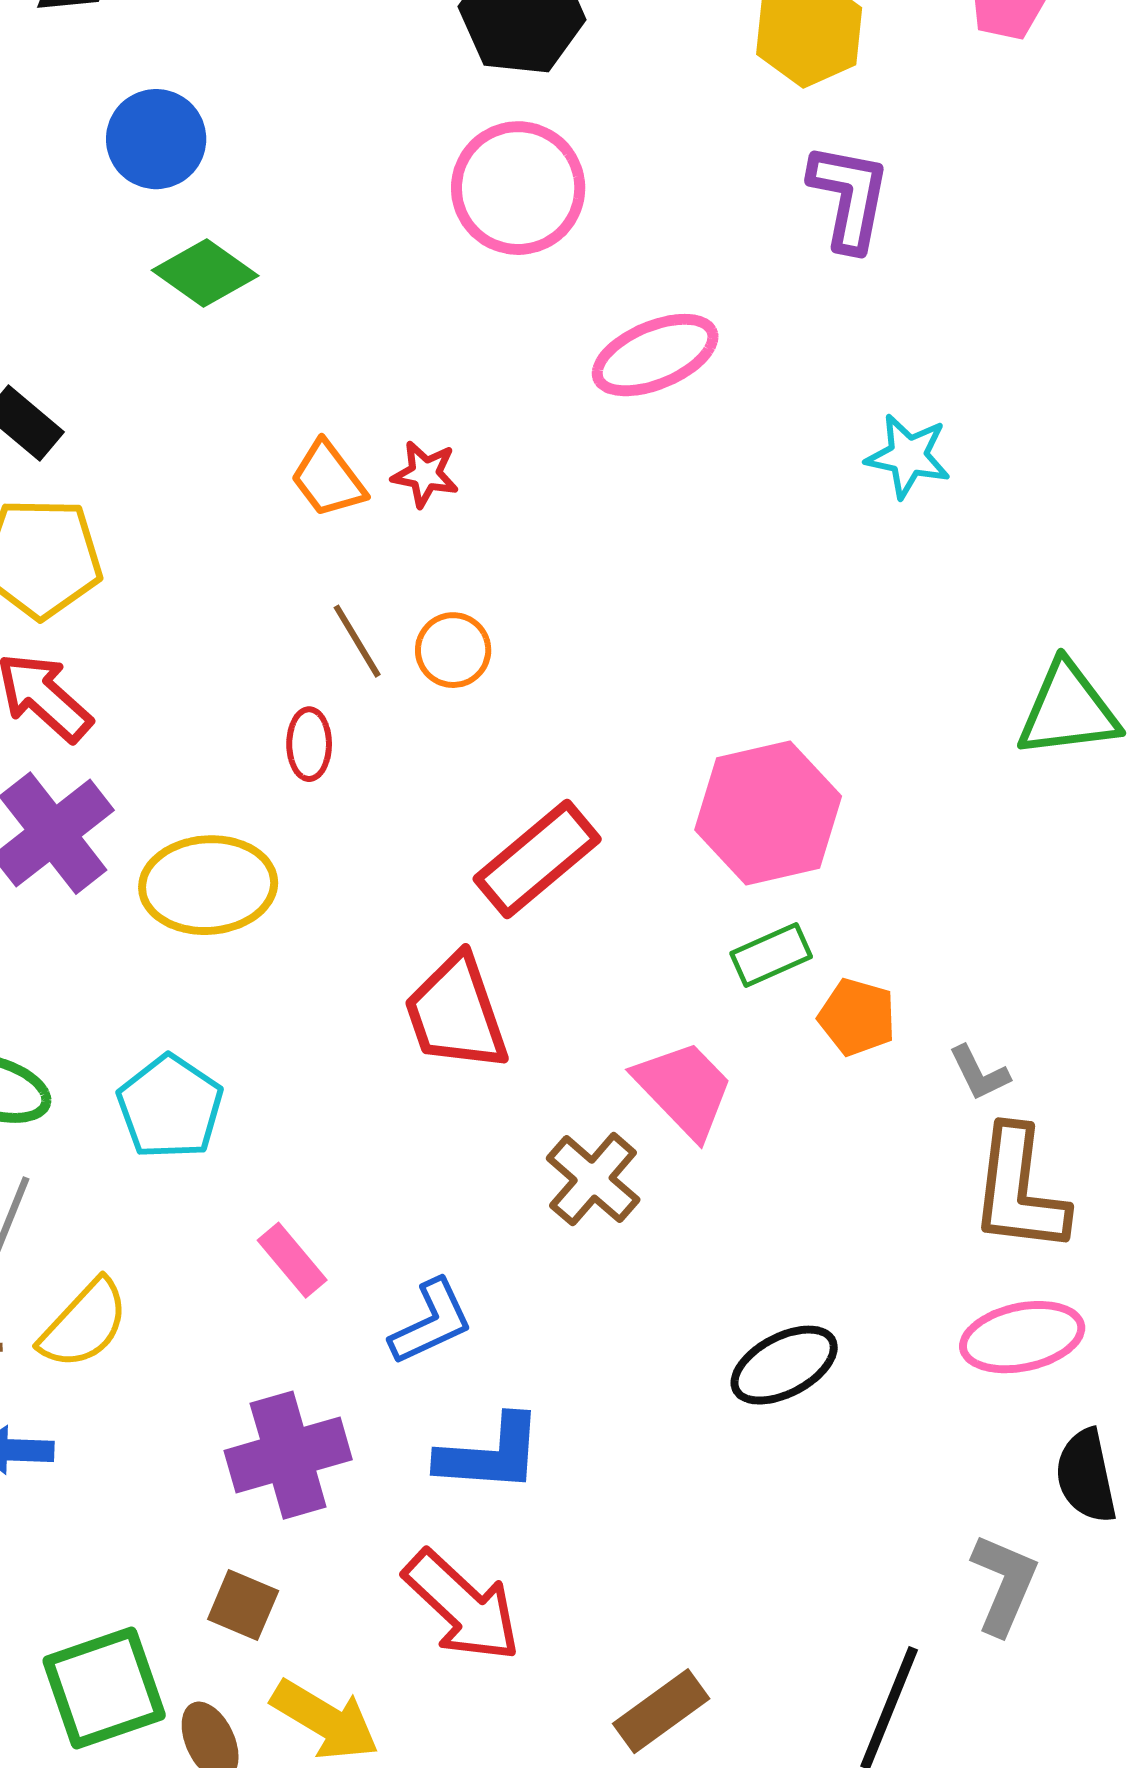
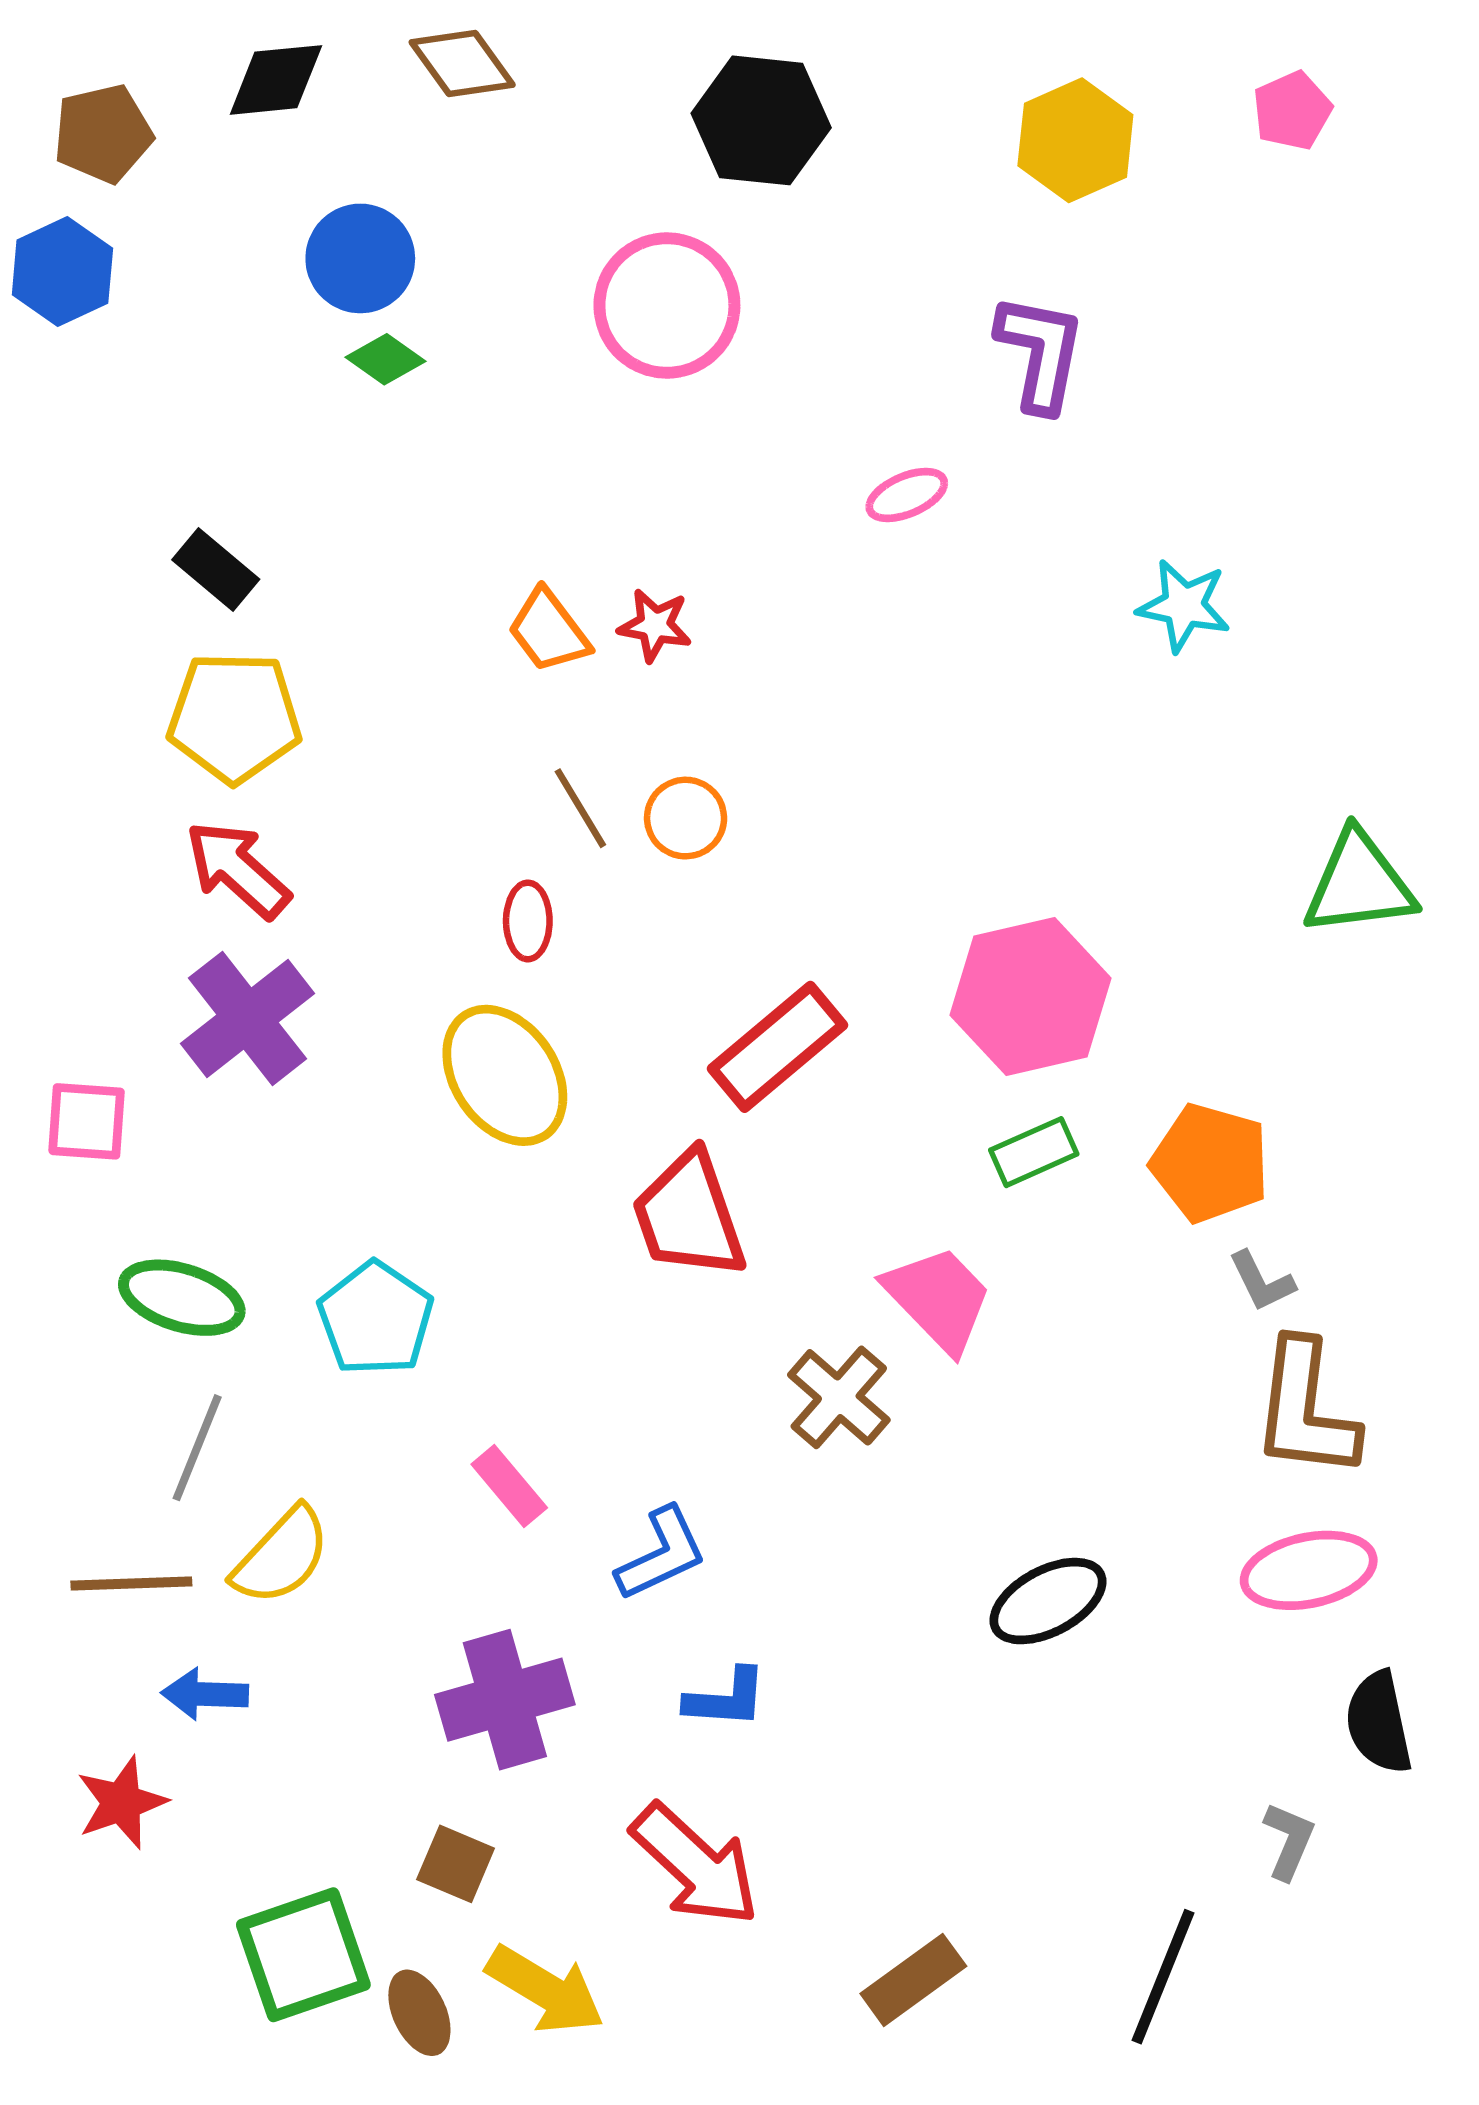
pink circle: (518, 188) -> (667, 306), moved
purple L-shape: (849, 197) -> (1040, 353), moved
green diamond: (205, 273) -> (385, 359), moved, size x0.7
pink ellipse: (655, 355) -> (907, 495), size x0.6
yellow ellipse: (208, 885) -> (505, 1075), moved, turned 60
orange pentagon: (857, 1017) -> (1210, 1163), moved, size x1.4
blue L-shape: (490, 1454) -> (726, 1698), size x0.7
gray L-shape: (1004, 1584) -> (1289, 1841), size x0.7

